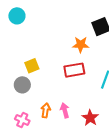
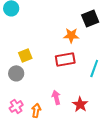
orange arrow: (46, 110) -> (36, 110), moved
pink cross: (22, 120) -> (16, 106), turned 32

